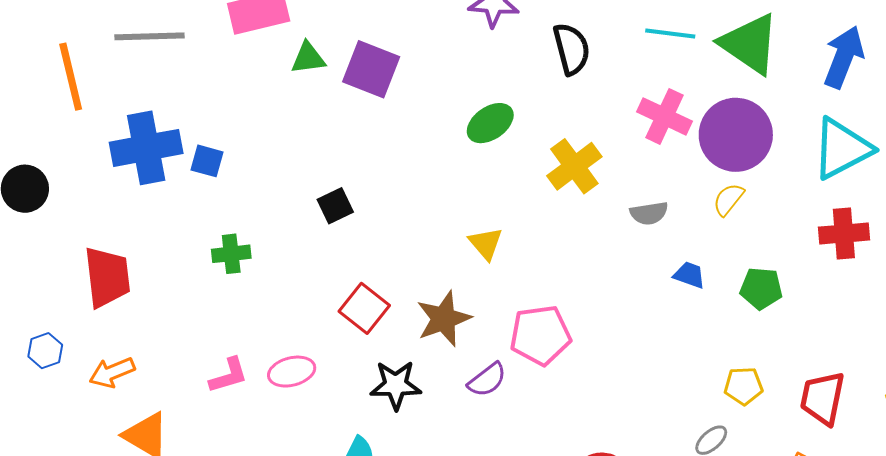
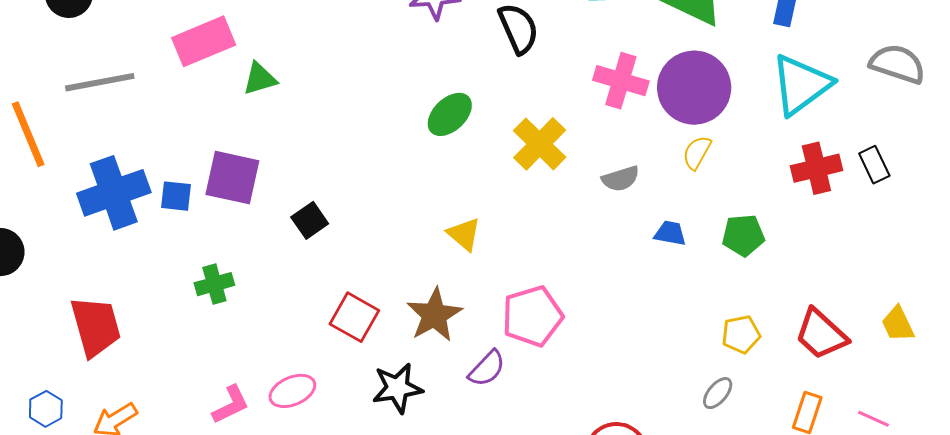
purple square: (371, 69) -> (232, 178), moved
red trapezoid: (823, 398) -> (821, 334), turned -50

